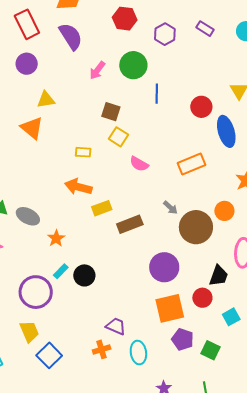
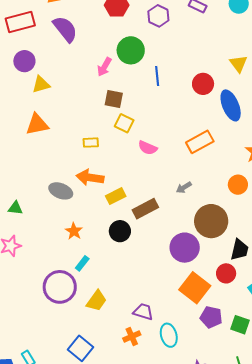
red rectangle: (27, 24) -> (20, 22), turned -72
pink arrow: (97, 70) -> (104, 67), moved
yellow triangle: (46, 100) -> (41, 84), moved
orange triangle: (32, 128) -> (37, 124), turned -45
gray arrow: (170, 208) -> (184, 188), turned 112
gray ellipse: (28, 216) -> (61, 191), moved
brown circle: (196, 227) -> (211, 221), moved
black circle: (84, 275) -> (120, 231), moved
orange square: (170, 308) -> (195, 288), turned -32
yellow trapezoid: (29, 332) -> (96, 301), moved, turned 65

